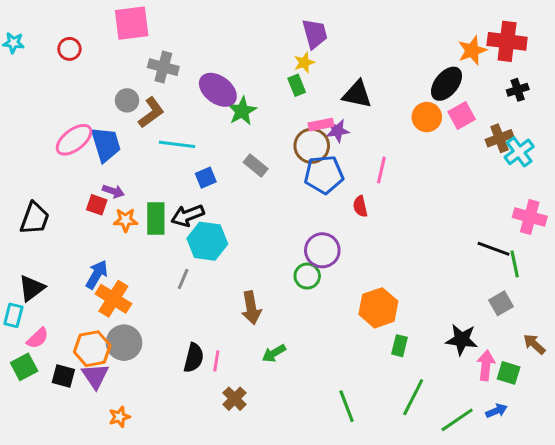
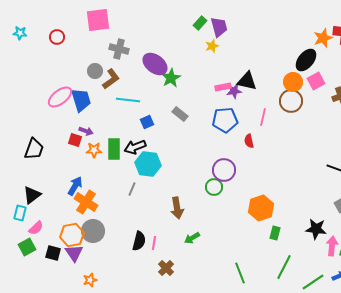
green rectangle: (297, 85) -> (200, 23), moved, turned 64
black triangle: (357, 94) -> (247, 81), moved
brown circle: (312, 146) -> (291, 101), moved

